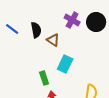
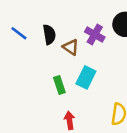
purple cross: (72, 20) -> (95, 34), moved
green rectangle: (44, 78) -> (59, 85), moved

